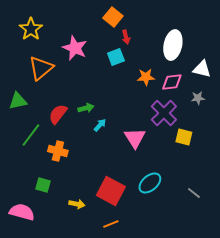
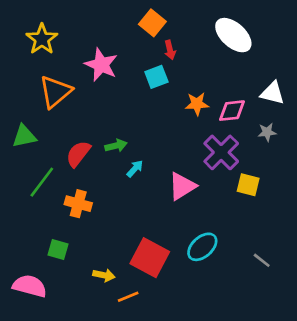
white ellipse: (173, 45) -> (233, 35), moved, turned -60
pink triangle: (135, 138) -> (182, 186), turned 30
orange line: (111, 224) -> (128, 297), moved

